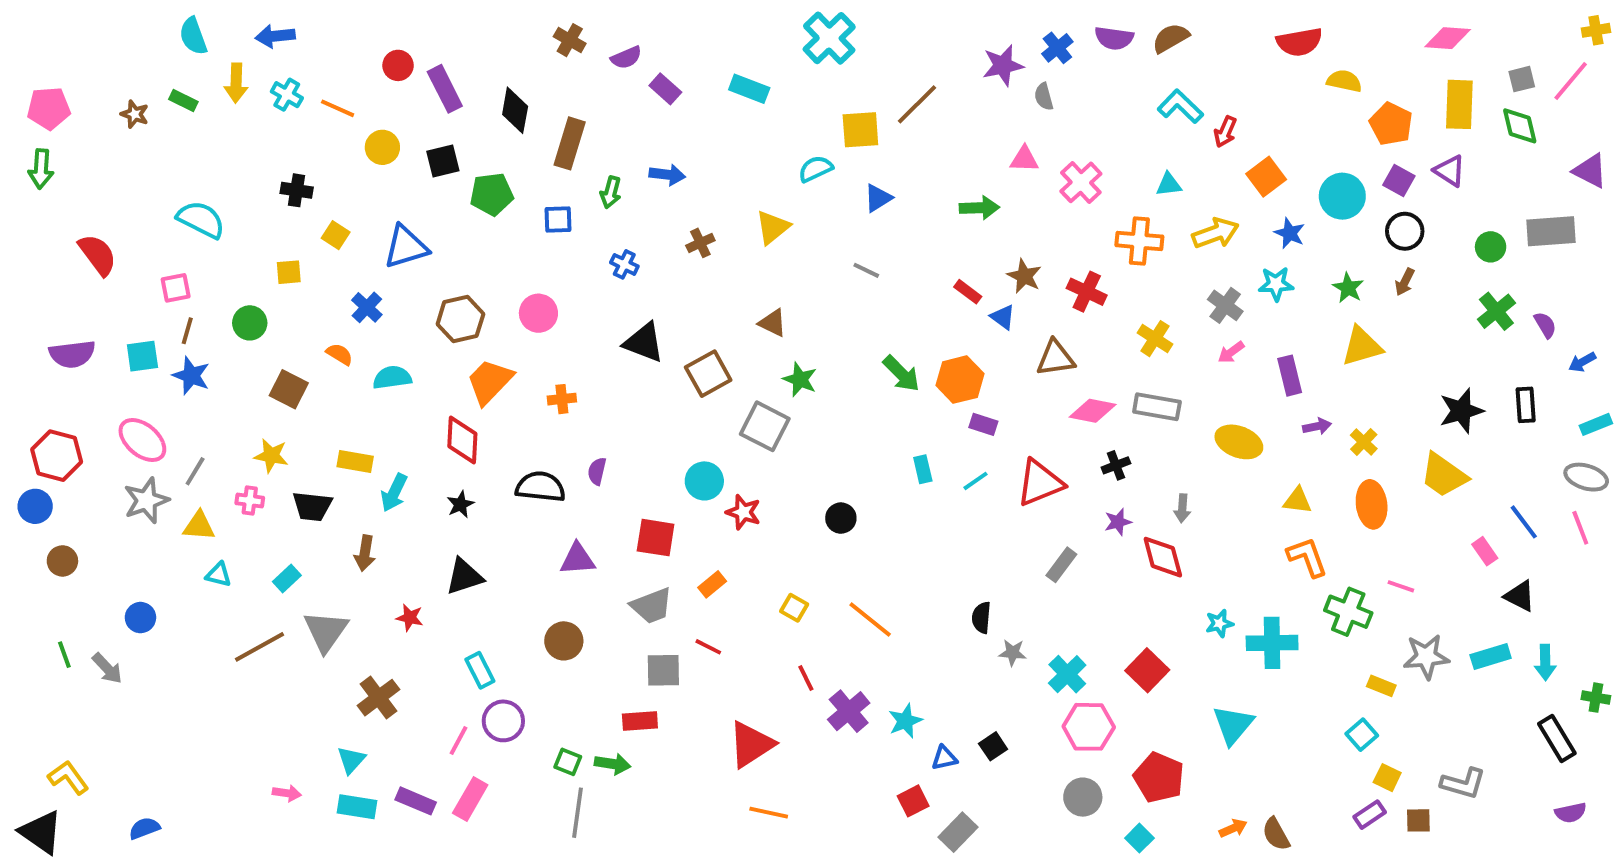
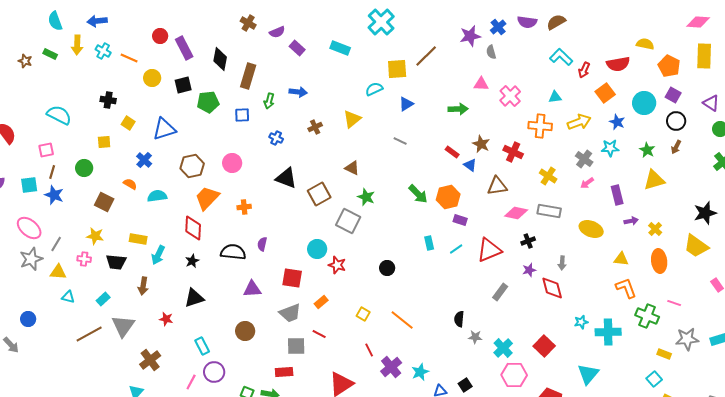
red semicircle: (1299, 42) -> (618, 64), moved
purple triangle: (1450, 171) -> (711, 103), moved

